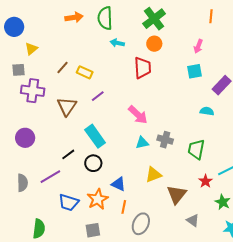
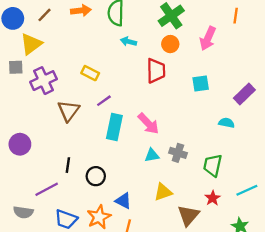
pink arrow: (198, 46) -> (208, 38), moved, size x1.5
yellow triangle: (31, 49) -> (31, 44), size x1.5
brown line: (62, 67) -> (45, 15), moved
cyan square: (195, 71) -> (201, 83), moved
purple cross: (33, 91) -> (44, 81), moved, turned -35
cyan rectangle: (95, 136) -> (114, 127), moved, turned 45
black line: (68, 154) -> (68, 165), turned -48
red star: (205, 181) -> (213, 198), moved
gray semicircle: (22, 183) -> (23, 212), moved, turned 96

